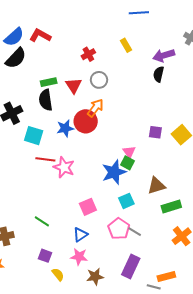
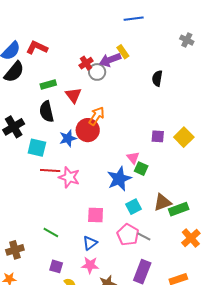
purple arrow: (164, 55) -> (110, 60), moved
gray circle: (99, 80) -> (97, 72), moved
green rectangle: (49, 82) -> (48, 84), moved
green square: (128, 163) -> (141, 169), moved
brown triangle: (156, 186) -> (162, 202), moved
pink square: (88, 207) -> (96, 215), turned 30

